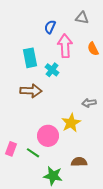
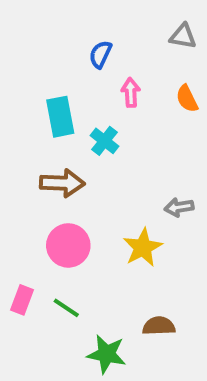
gray triangle: (82, 18) -> (183, 36), moved
pink arrow: (65, 46) -> (131, 93), size x0.6
pink circle: (48, 136) -> (68, 245), moved

